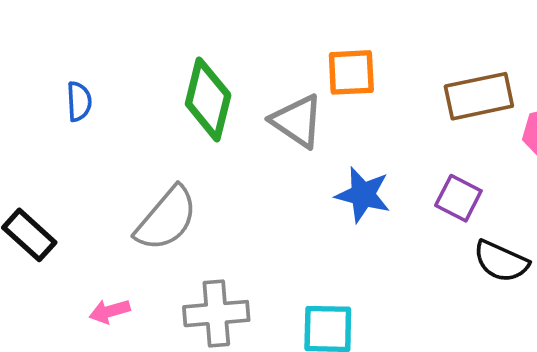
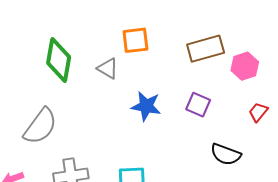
gray triangle: (297, 121) -> (108, 69), size x0.7
black semicircle: (501, 261) -> (226, 154), moved

